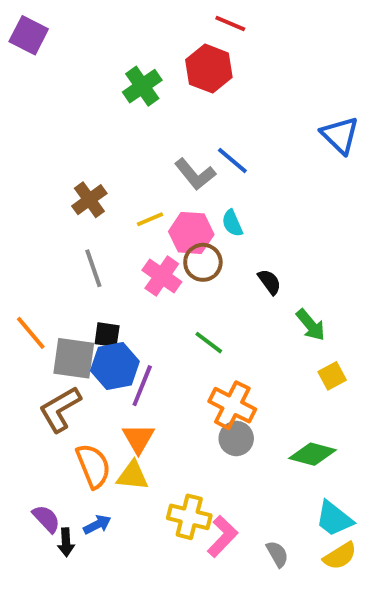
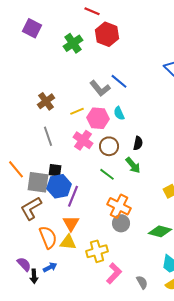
red line: (230, 23) -> (92, 11), moved
purple square: (29, 35) -> (32, 28), moved
brown circle: (203, 262) -> (109, 146), moved
black semicircle: (269, 282) -> (138, 143), turned 48
green arrow: (311, 325) -> (133, 165), moved
yellow cross: (189, 517) -> (97, 251), moved, turned -30

